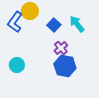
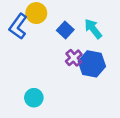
cyan circle: (17, 65) -> (34, 98), moved
blue hexagon: (65, 66) -> (92, 64), moved

